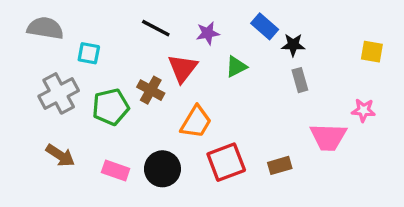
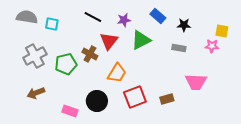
black star: (293, 45) -> (184, 25), moved
cyan square: (89, 53) -> (52, 24), moved
green triangle: (236, 67) -> (141, 40), size x1.5
gray rectangle: (300, 80) -> (179, 48), turned -64
pink star: (363, 110) -> (212, 46), moved
brown arrow: (60, 155) -> (36, 93), turned 126
pink rectangle: (116, 171) -> (70, 111), moved

